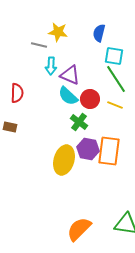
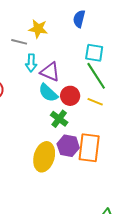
blue semicircle: (99, 33) -> (79, 19), moved

